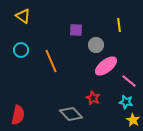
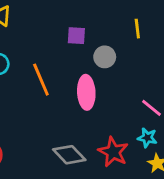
pink ellipse: (106, 66) -> (86, 92), moved, turned -55
red star: (93, 98) -> (113, 152), moved, size x1.5

